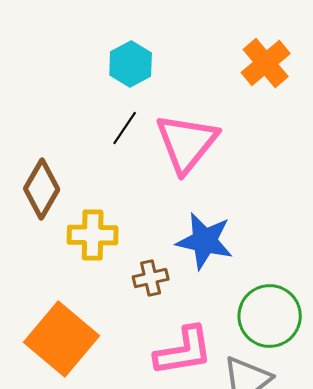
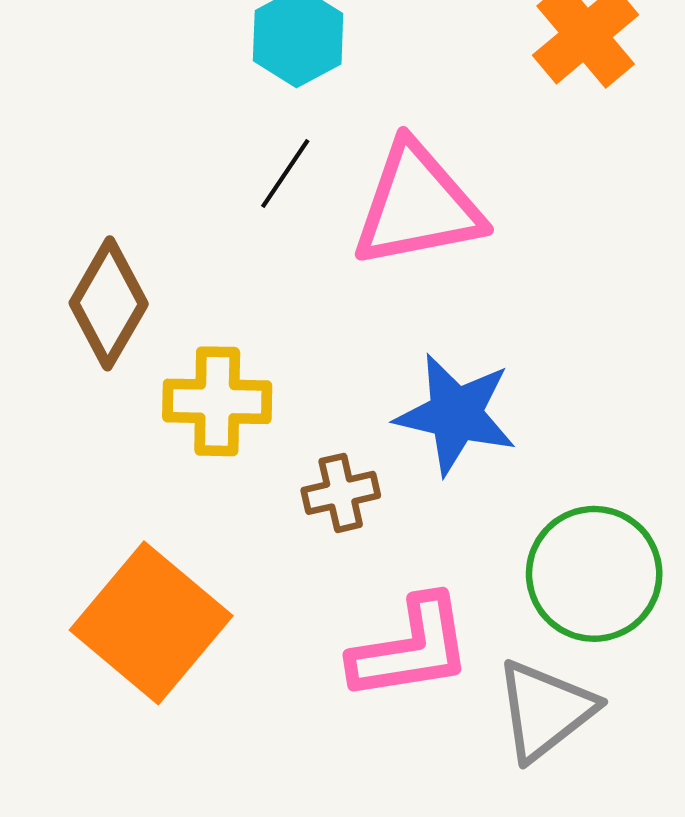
pink triangle: (187, 143) -> (417, 205), turned 40

